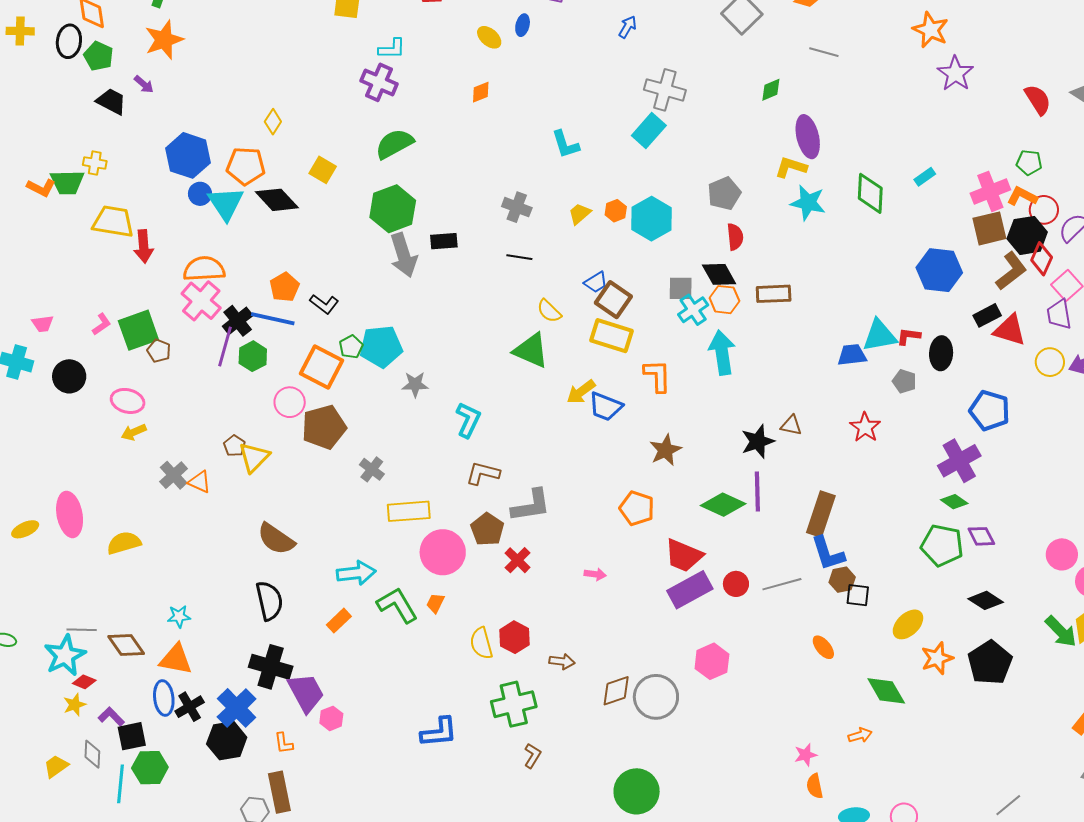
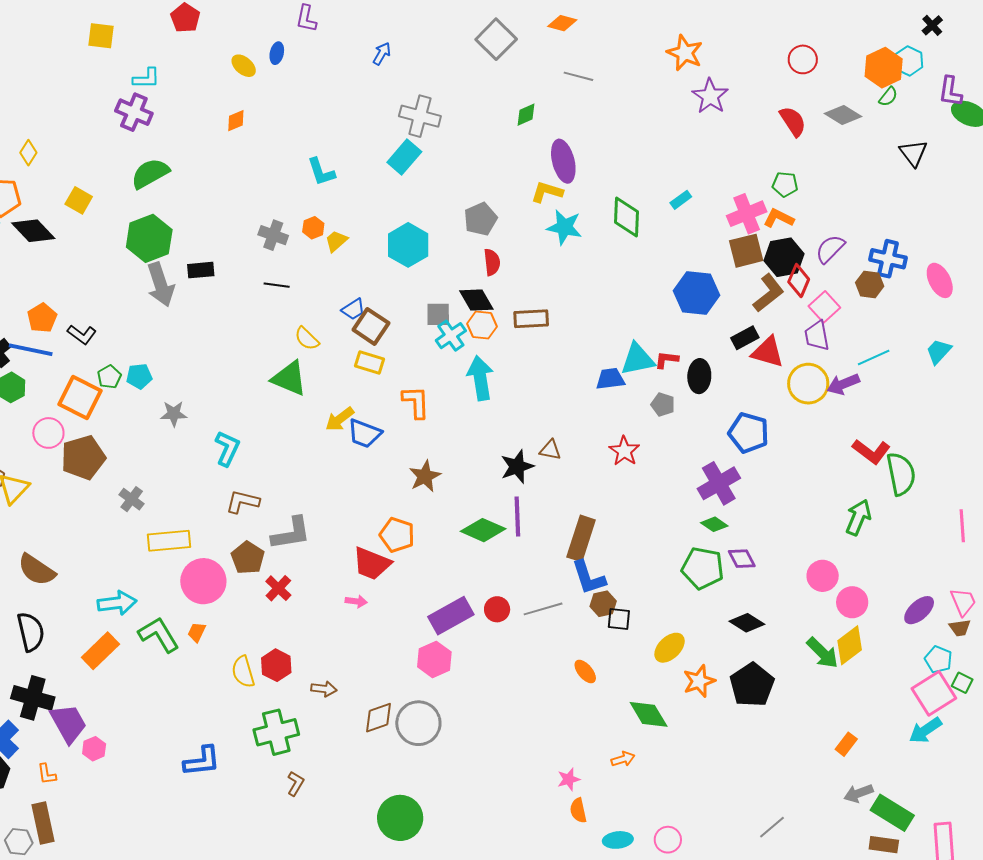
red circle: (1044, 210) -> (803, 59), moved
orange hexagon: (616, 211) -> (313, 228), moved
yellow rectangle: (611, 336) -> (369, 362), size x0.7
cyan pentagon: (381, 347) -> (139, 376), size x0.6
yellow circle: (1050, 362) -> (808, 384), size x1.4
red trapezoid: (684, 556) -> (372, 564), moved
orange rectangle: (339, 621) -> (100, 651), size x1.5
pink hexagon: (712, 661) -> (434, 659), moved

